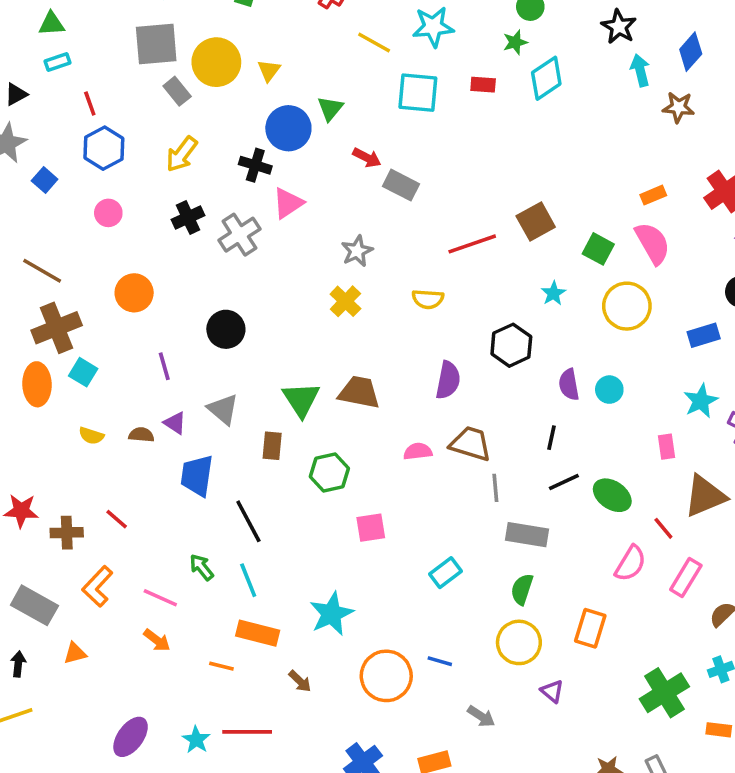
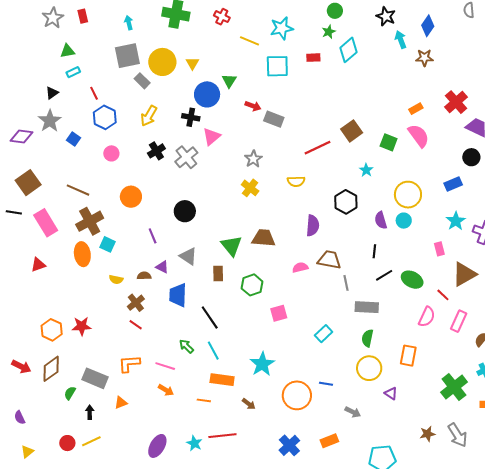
yellow circle: (627, 306) -> (408, 195), moved
brown cross: (67, 533) -> (136, 303), moved, turned -30
orange L-shape: (98, 586) -> (129, 364), turned 50

